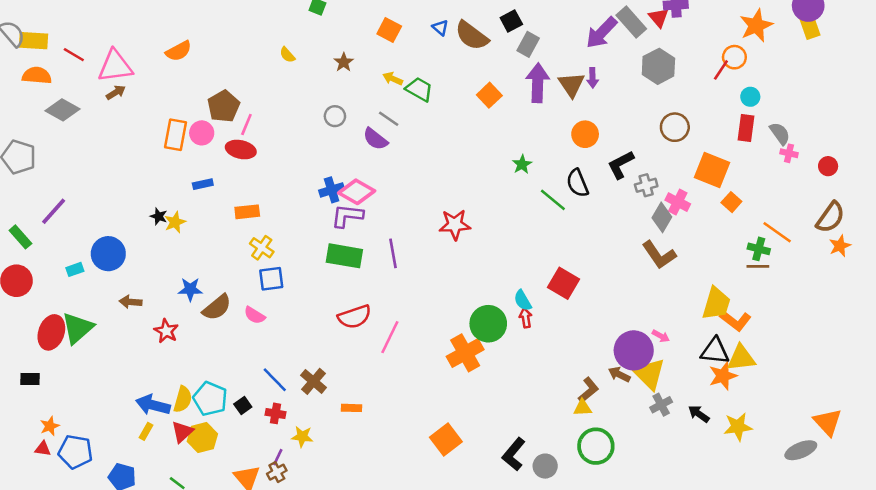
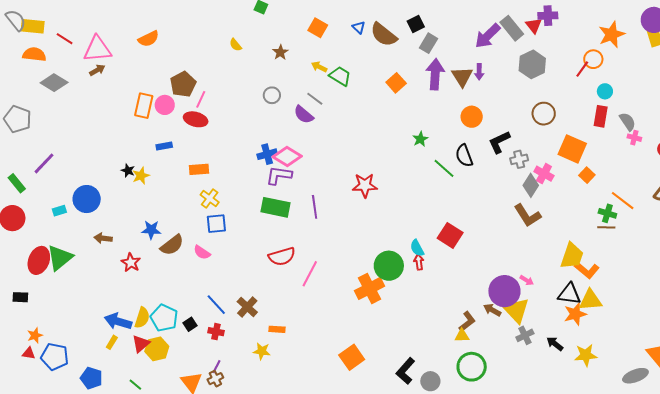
yellow star: (302, 437) -> (262, 351), moved

